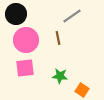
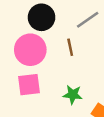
black circle: (16, 14) -> (42, 17), moved

